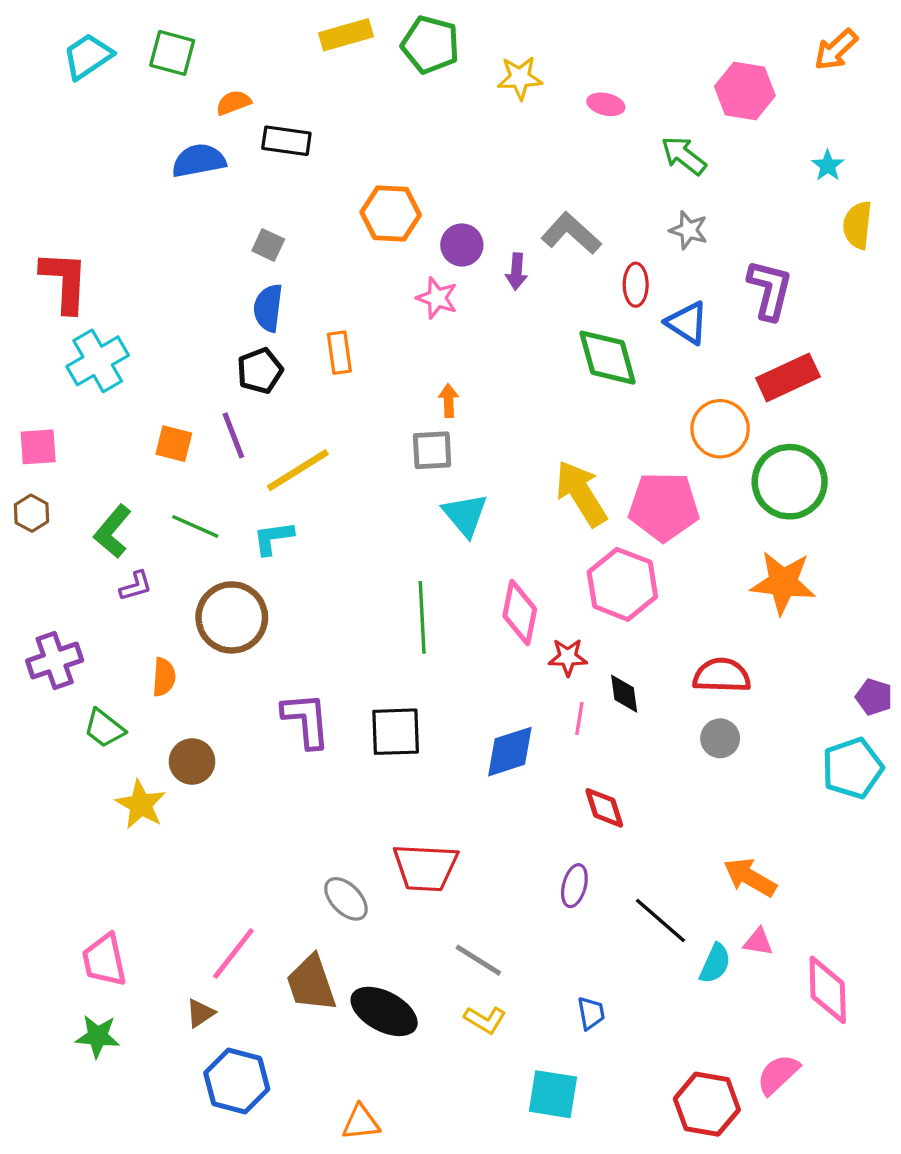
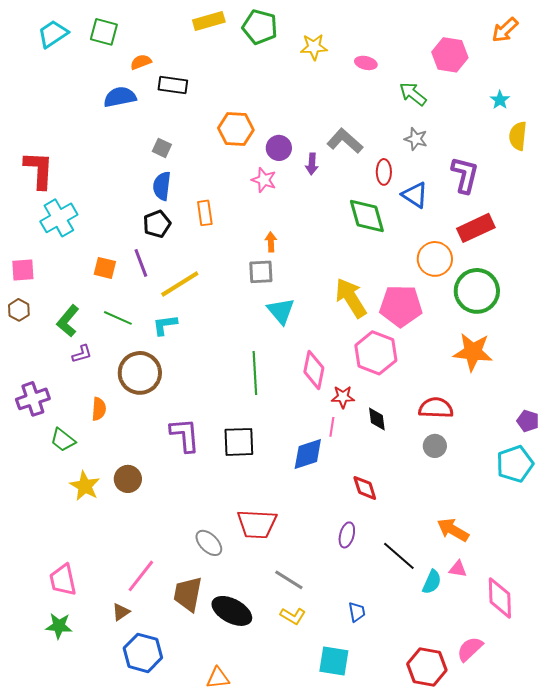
pink line: (579, 718) -> (332, 427), moved
brown circle: (192, 761) -> (128, 479), moved
brown trapezoid: (311, 983) -> (188, 594), turned 30

